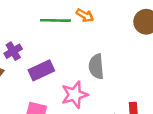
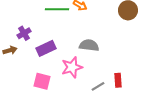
gray semicircle: (96, 67) -> (89, 45), turned 102

